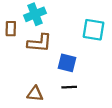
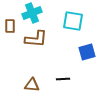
cyan square: (93, 30) -> (73, 21), moved
blue square: (67, 63) -> (87, 52), moved, turned -30

